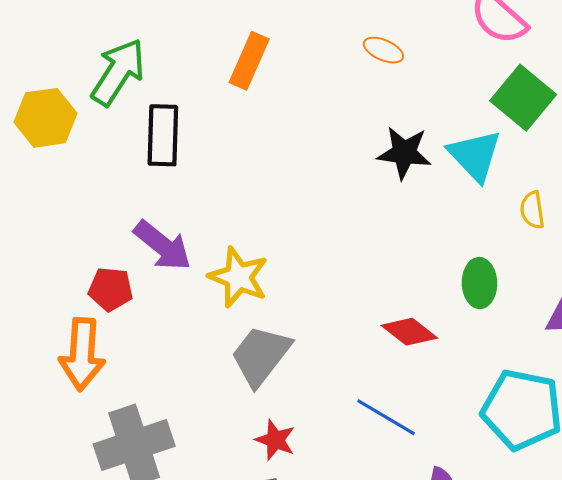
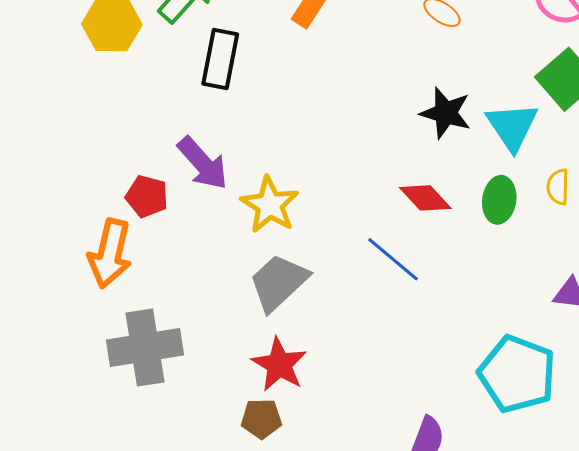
green ellipse: (480, 283) -> (499, 200), moved
red diamond: (409, 332) -> (425, 198), moved
blue line: (386, 417) -> (393, 259), moved
red star: (275, 440) -> (279, 365), size x1.4

